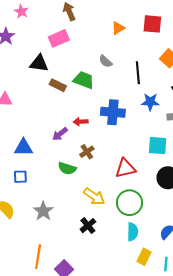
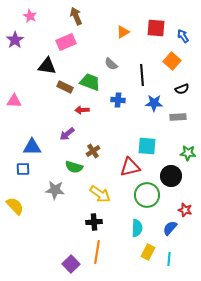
blue cross: (113, 112) -> (118, 100), moved, size x0.6
red arrow: (81, 122) -> (82, 110), moved
cyan square: (158, 146) -> (147, 146), moved
blue square: (20, 177) -> (23, 169), moved
green circle: (129, 203) -> (147, 195), moved
gray star: (43, 211) -> (55, 190), moved, turned -30
black cross: (88, 226) -> (94, 222), turned 35
orange line: (38, 257) -> (97, 252), moved

